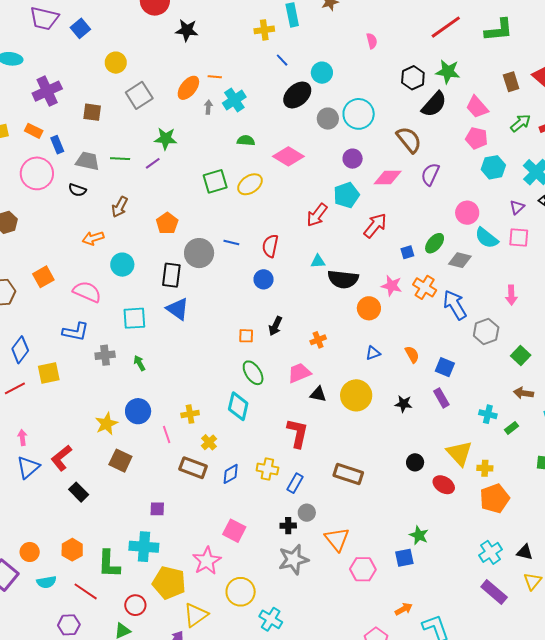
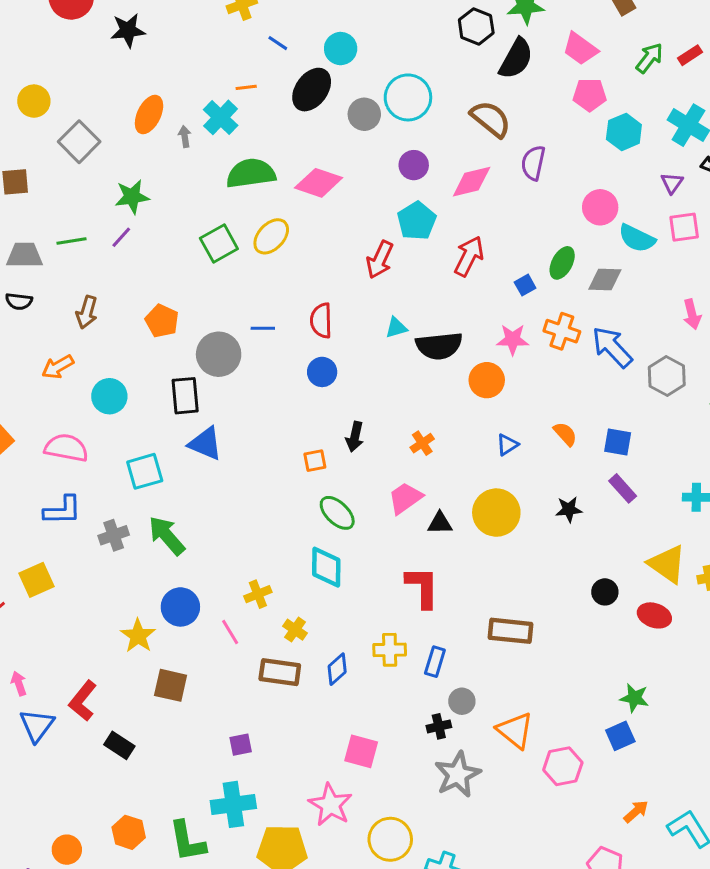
orange line: (215, 77) -> (246, 87), moved
green semicircle: (246, 141) -> (251, 173), size x1.8
green arrow: (139, 363) -> (167, 536), size x1.8

